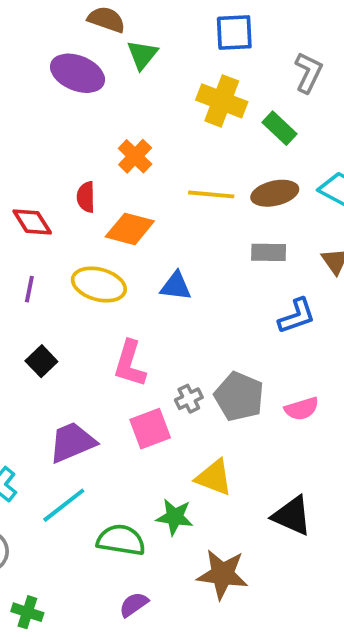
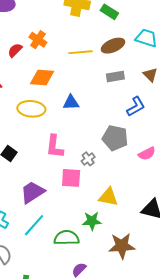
red semicircle: (86, 197) -> (15, 50), moved, turned 56
gray pentagon: (239, 397) -> (115, 138), moved
pink square: (150, 429) -> (71, 178), turned 35

